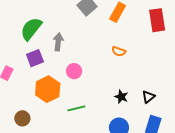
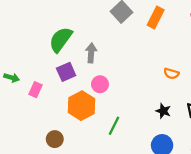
orange semicircle: (119, 51) -> (171, 74), moved
pink circle: (74, 71) -> (100, 84), moved
green line: (76, 108) -> (114, 126), turned -48

